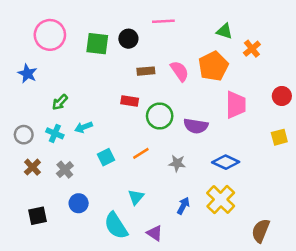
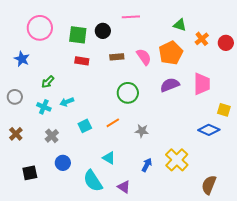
red circle: (282, 96) -> (226, 43), moved
red rectangle: (130, 101) -> (82, 61), moved
pink trapezoid: (236, 105) -> (202, 84), moved
purple semicircle: (196, 126) -> (170, 85), moved, turned 150
gray circle: (24, 135) -> (15, 97), moved
yellow square: (279, 137) -> (224, 110), turned 32
blue diamond: (226, 162) -> (209, 130), moved
brown cross: (32, 167) -> (16, 134), moved
cyan triangle: (136, 197) -> (109, 158), turned -40

